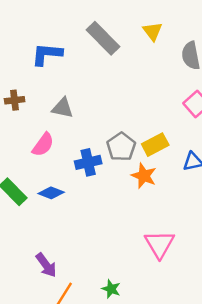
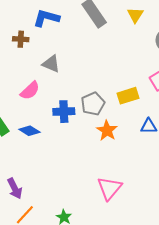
brown cross: (15, 100) -> (21, 39), moved
yellow rectangle: (155, 145) -> (128, 96), moved

